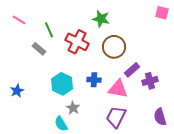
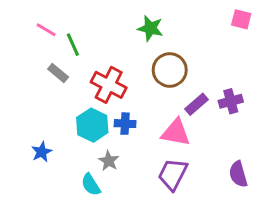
pink line: (19, 20) -> (46, 30), moved
red cross: (77, 42) -> (109, 85), moved
blue cross: (94, 80) -> (125, 124), moved
purple cross: (150, 81) -> (231, 101), moved
blue star: (17, 91) -> (42, 152), moved

